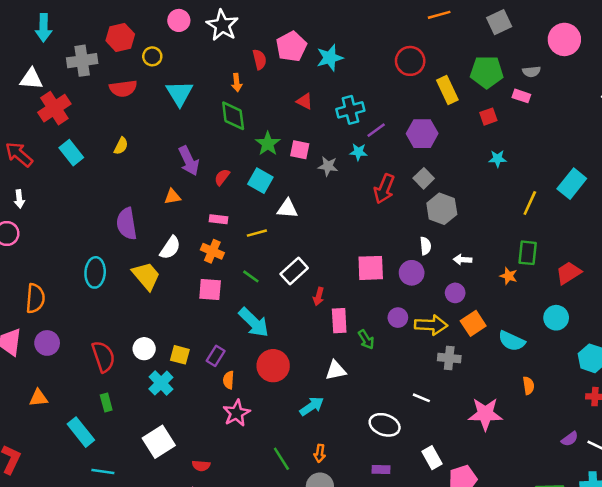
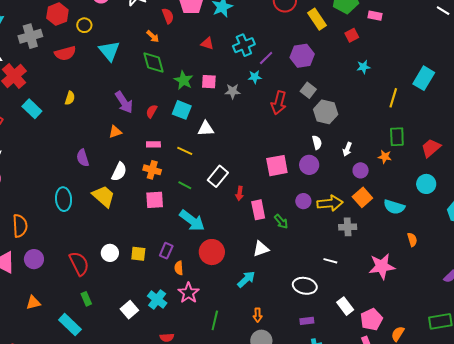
orange arrow: (237, 83) -> (153, 36), turned -32
purple semicircle: (127, 224) -> (83, 158), size x0.7
yellow line: (257, 233) -> (185, 151), turned 49
white arrow: (463, 260) -> (347, 149), turned -64
purple circle: (455, 293) -> (361, 170), moved
cyan cross: (161, 383) -> (157, 300), moved
white square: (159, 442) -> (129, 310), moved, size x0.7
green line: (281, 459) -> (215, 320), moved, turned 54

